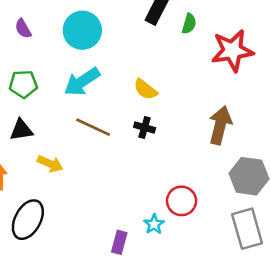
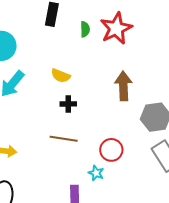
green semicircle: (189, 24) -> (85, 29), moved
brown line: (93, 127) -> (64, 139), moved

